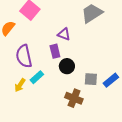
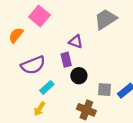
purple semicircle: (24, 56) -> (33, 65), turned -100
yellow arrow: (20, 85) -> (39, 109), moved

